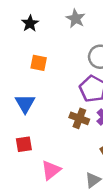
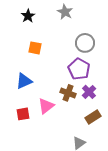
blue triangle: (25, 104) -> (24, 81), turned 36
pink triangle: (51, 170) -> (46, 106), moved

